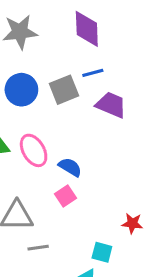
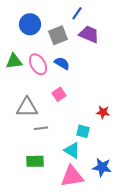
blue line: (93, 73) -> (77, 13), turned -40
gray square: (64, 90) -> (58, 35), moved
blue semicircle: (70, 167) -> (62, 63), moved

